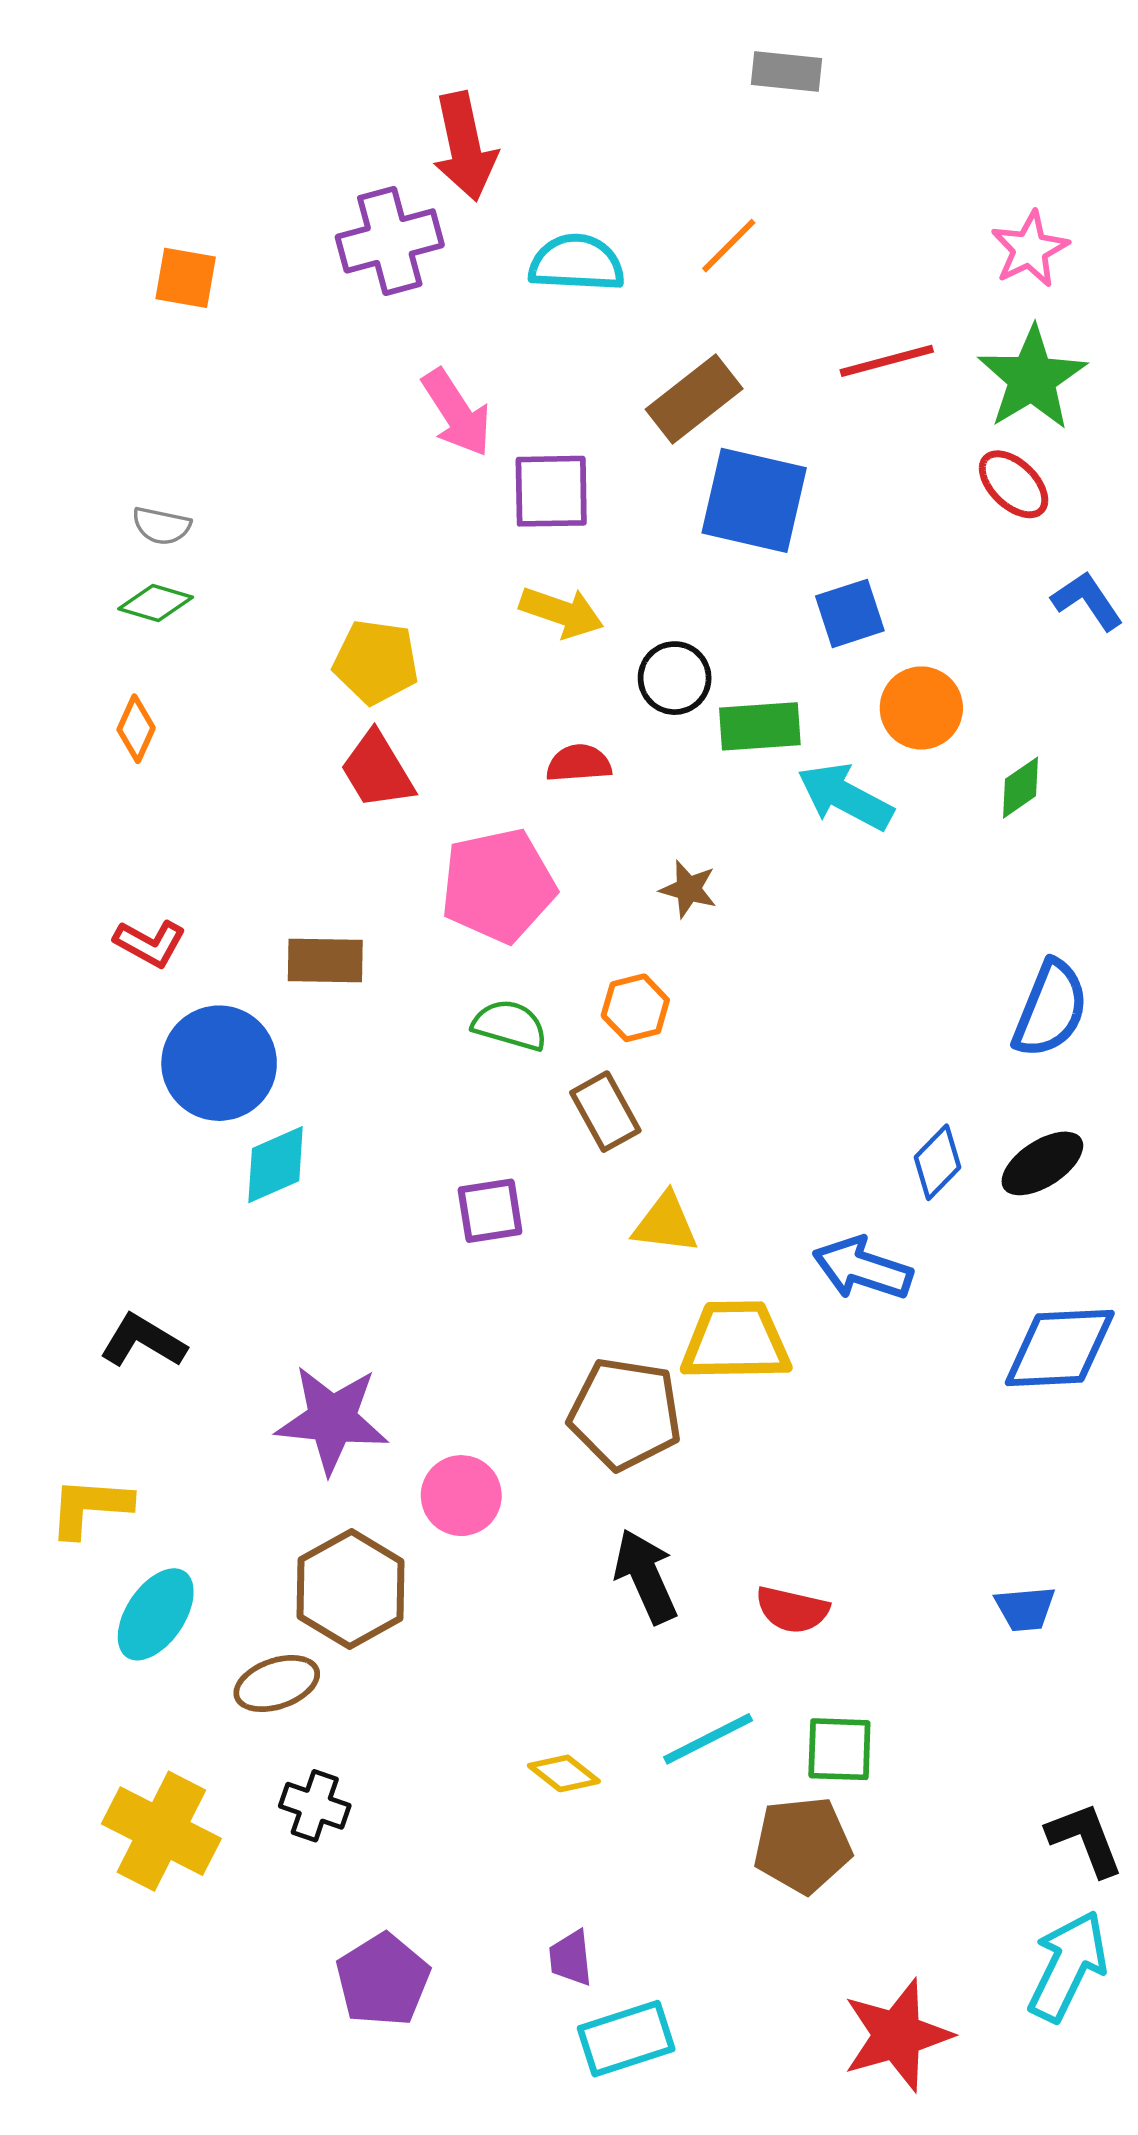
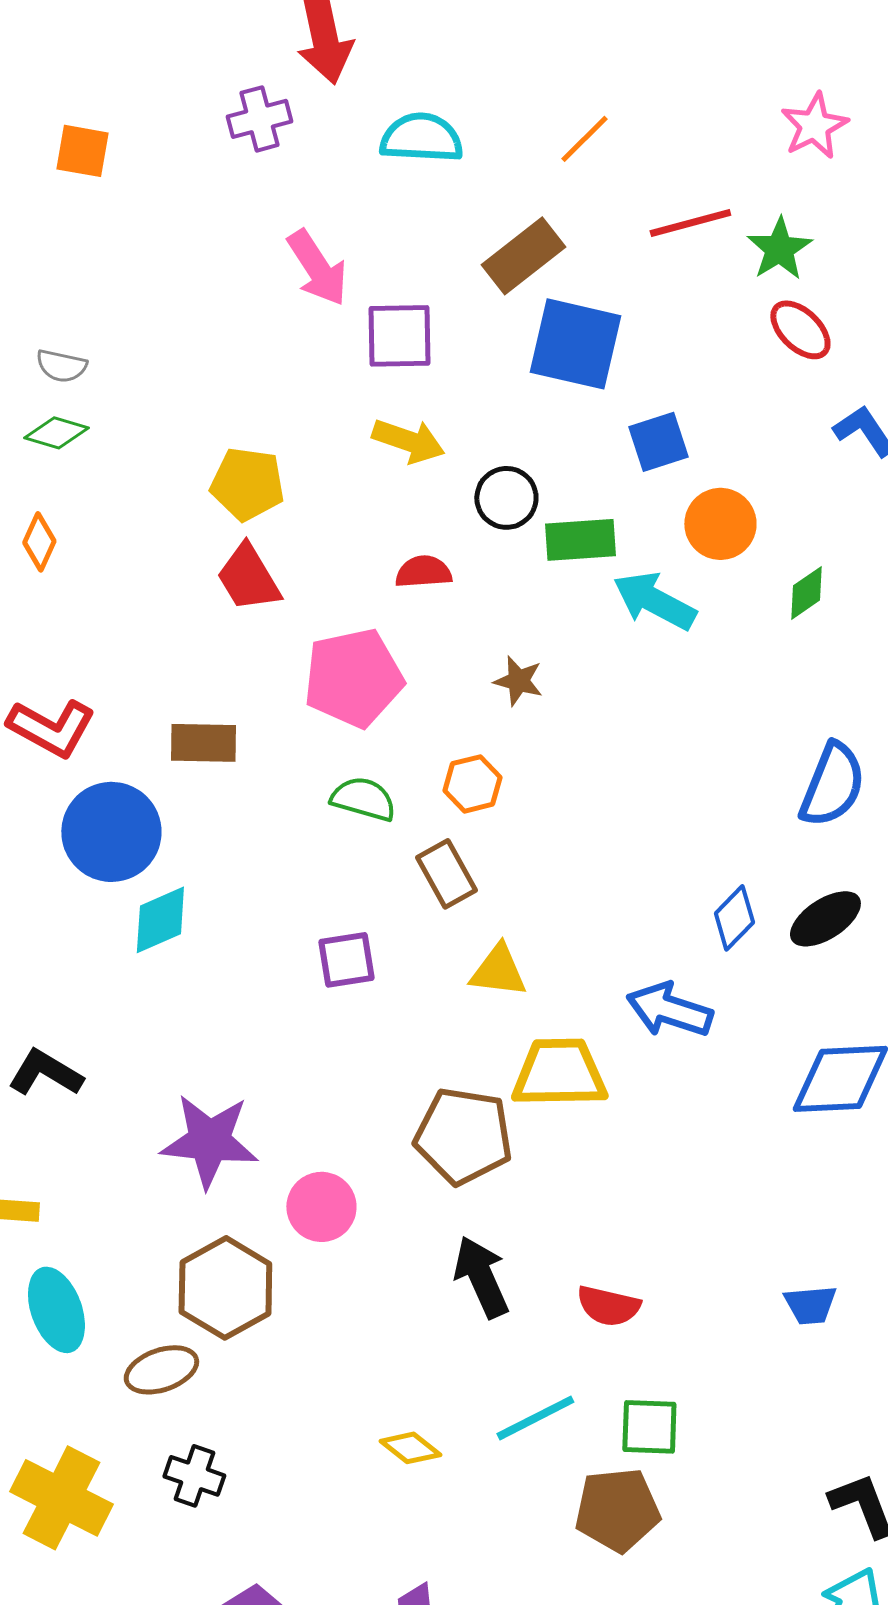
purple cross: (390, 241) -> (259, 119), size x0.7
orange line: (729, 246) -> (584, 139), moved
green star: (1032, 378) -> (779, 249), moved, size x0.7
red L-shape: (150, 943) -> (51, 728), size x1.4
cyan ellipse: (156, 1614) -> (56, 1310), turned -54

